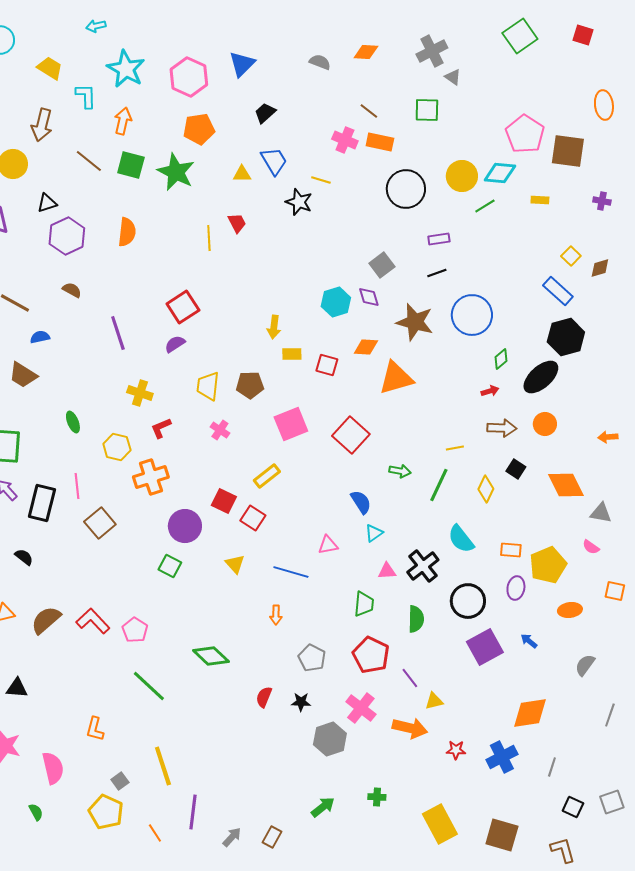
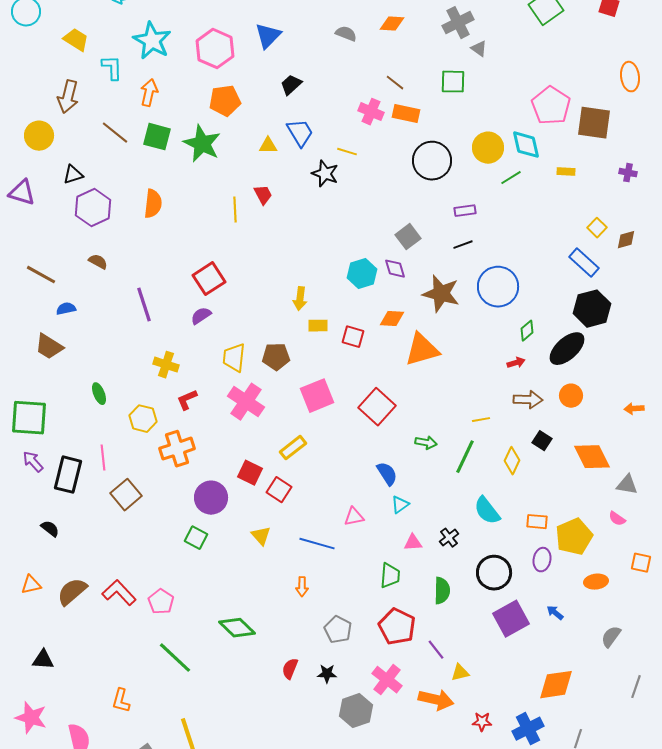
cyan diamond: (500, 173) -> (526, 145), turned 72
pink cross: (220, 430) -> (246, 402), size x1.8
black cross: (423, 566) -> (449, 538), size x0.6

